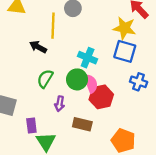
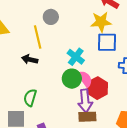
cyan cross: (88, 58) -> (76, 57), turned 30
green semicircle: (45, 79) -> (30, 98), moved
purple arrow: (60, 104) -> (85, 101), moved, size x1.6

